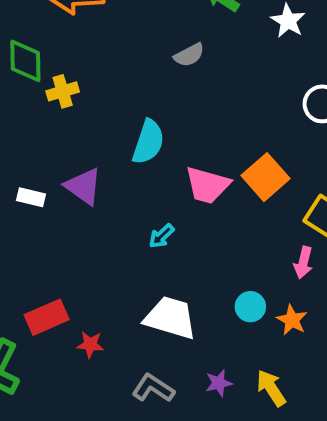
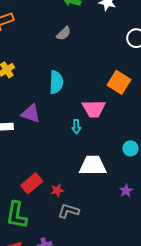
pink trapezoid: (207, 185) -> (94, 109), moved
cyan arrow: (161, 236) -> (76, 127), turned -32
gray L-shape: (153, 388) -> (68, 211), moved

